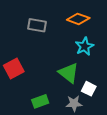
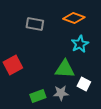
green triangle: (69, 73) -> (65, 69), turned -35
gray star: (74, 103) -> (61, 93), moved

